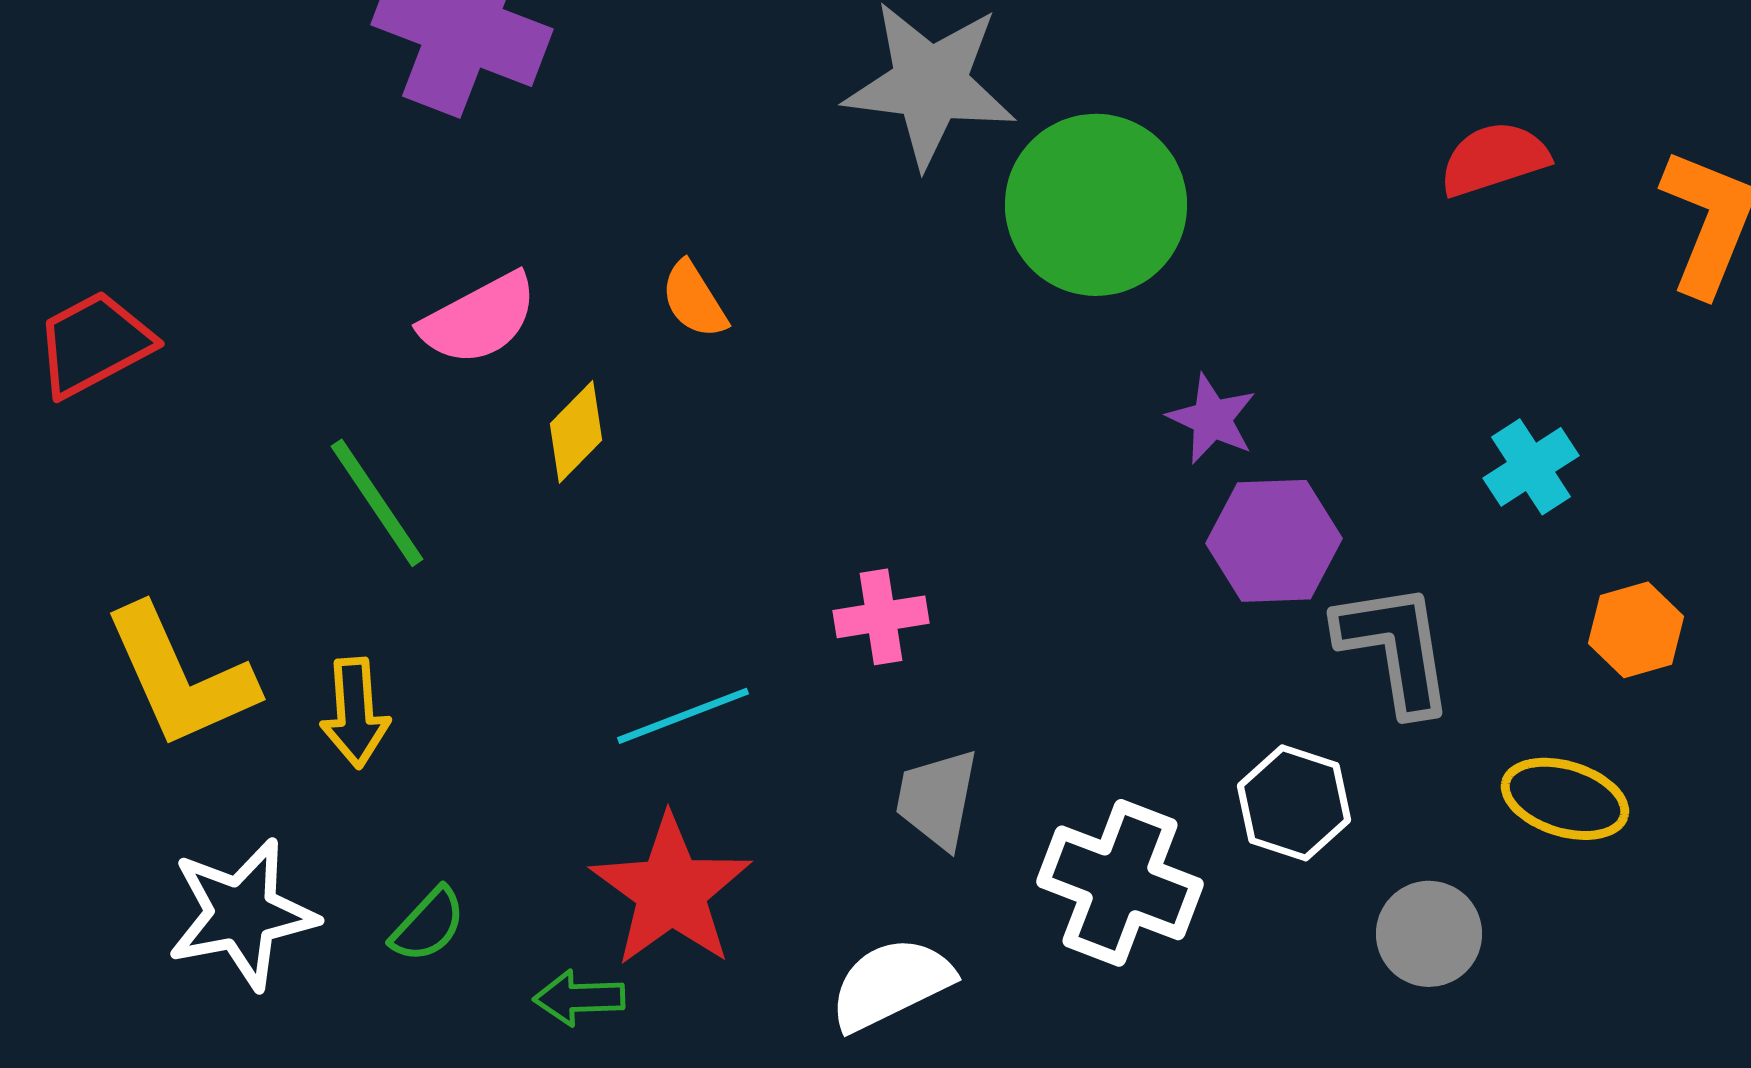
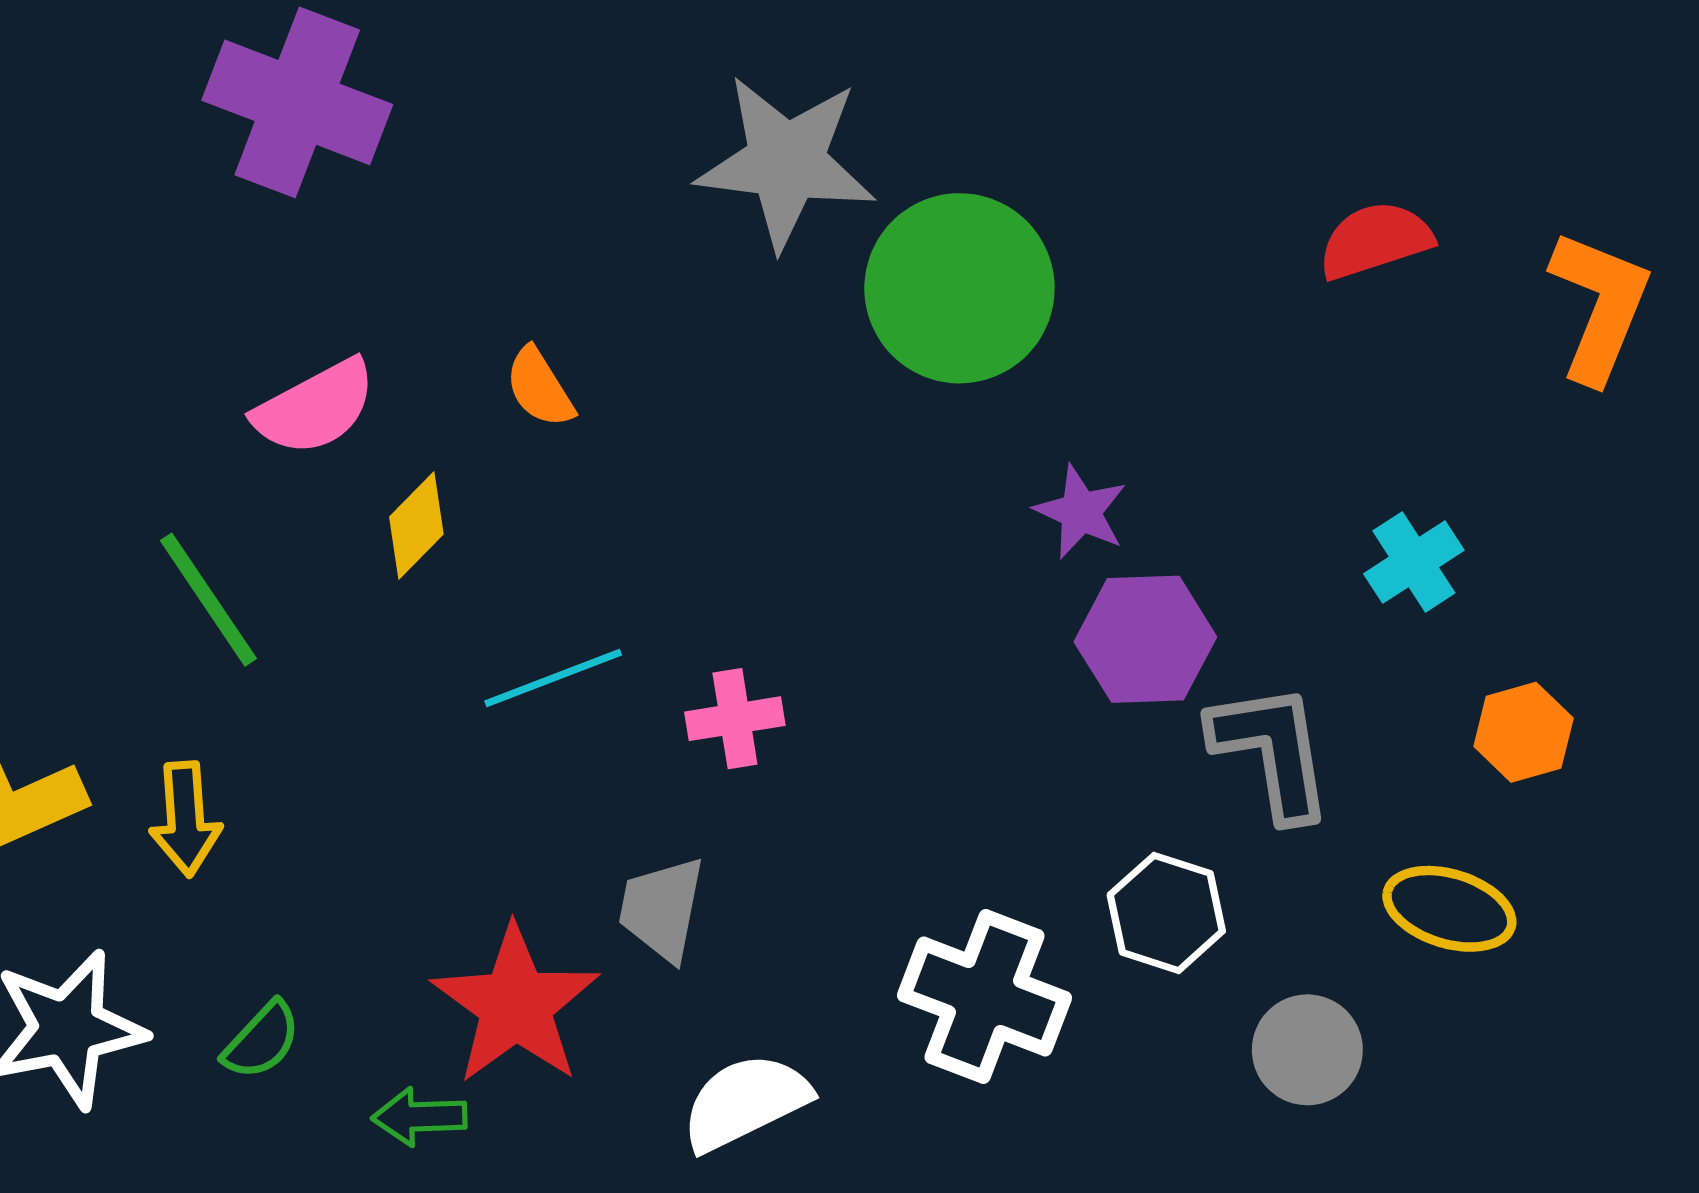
cyan line: (683, 716) -> (553, 678), moved
gray trapezoid: (937, 799) -> (662, 909), moved

